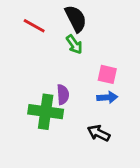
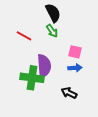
red line: (34, 26) -> (24, 36), moved
purple semicircle: (63, 95) -> (44, 66), size x1.6

